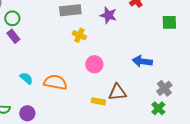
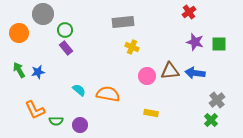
purple star: (108, 15) -> (195, 42), moved
green square: (169, 22) -> (219, 44), moved
brown triangle: (117, 92) -> (170, 71), moved

